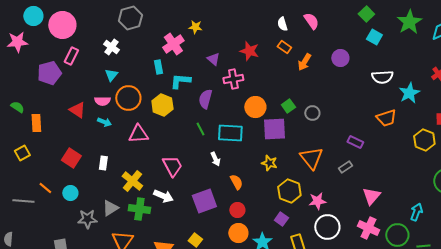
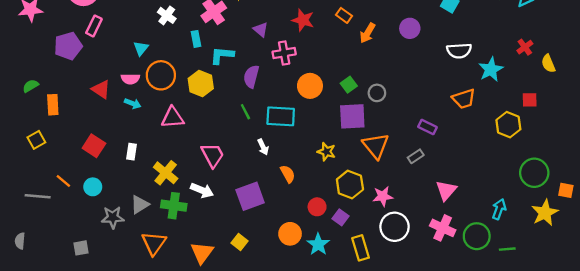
white cross: (111, 47) -> (167, 15), moved
green semicircle: (17, 107) -> (31, 86), turned -64
purple square: (274, 129) -> (352, 116), moved
red circle: (237, 210) -> (317, 207), moved

